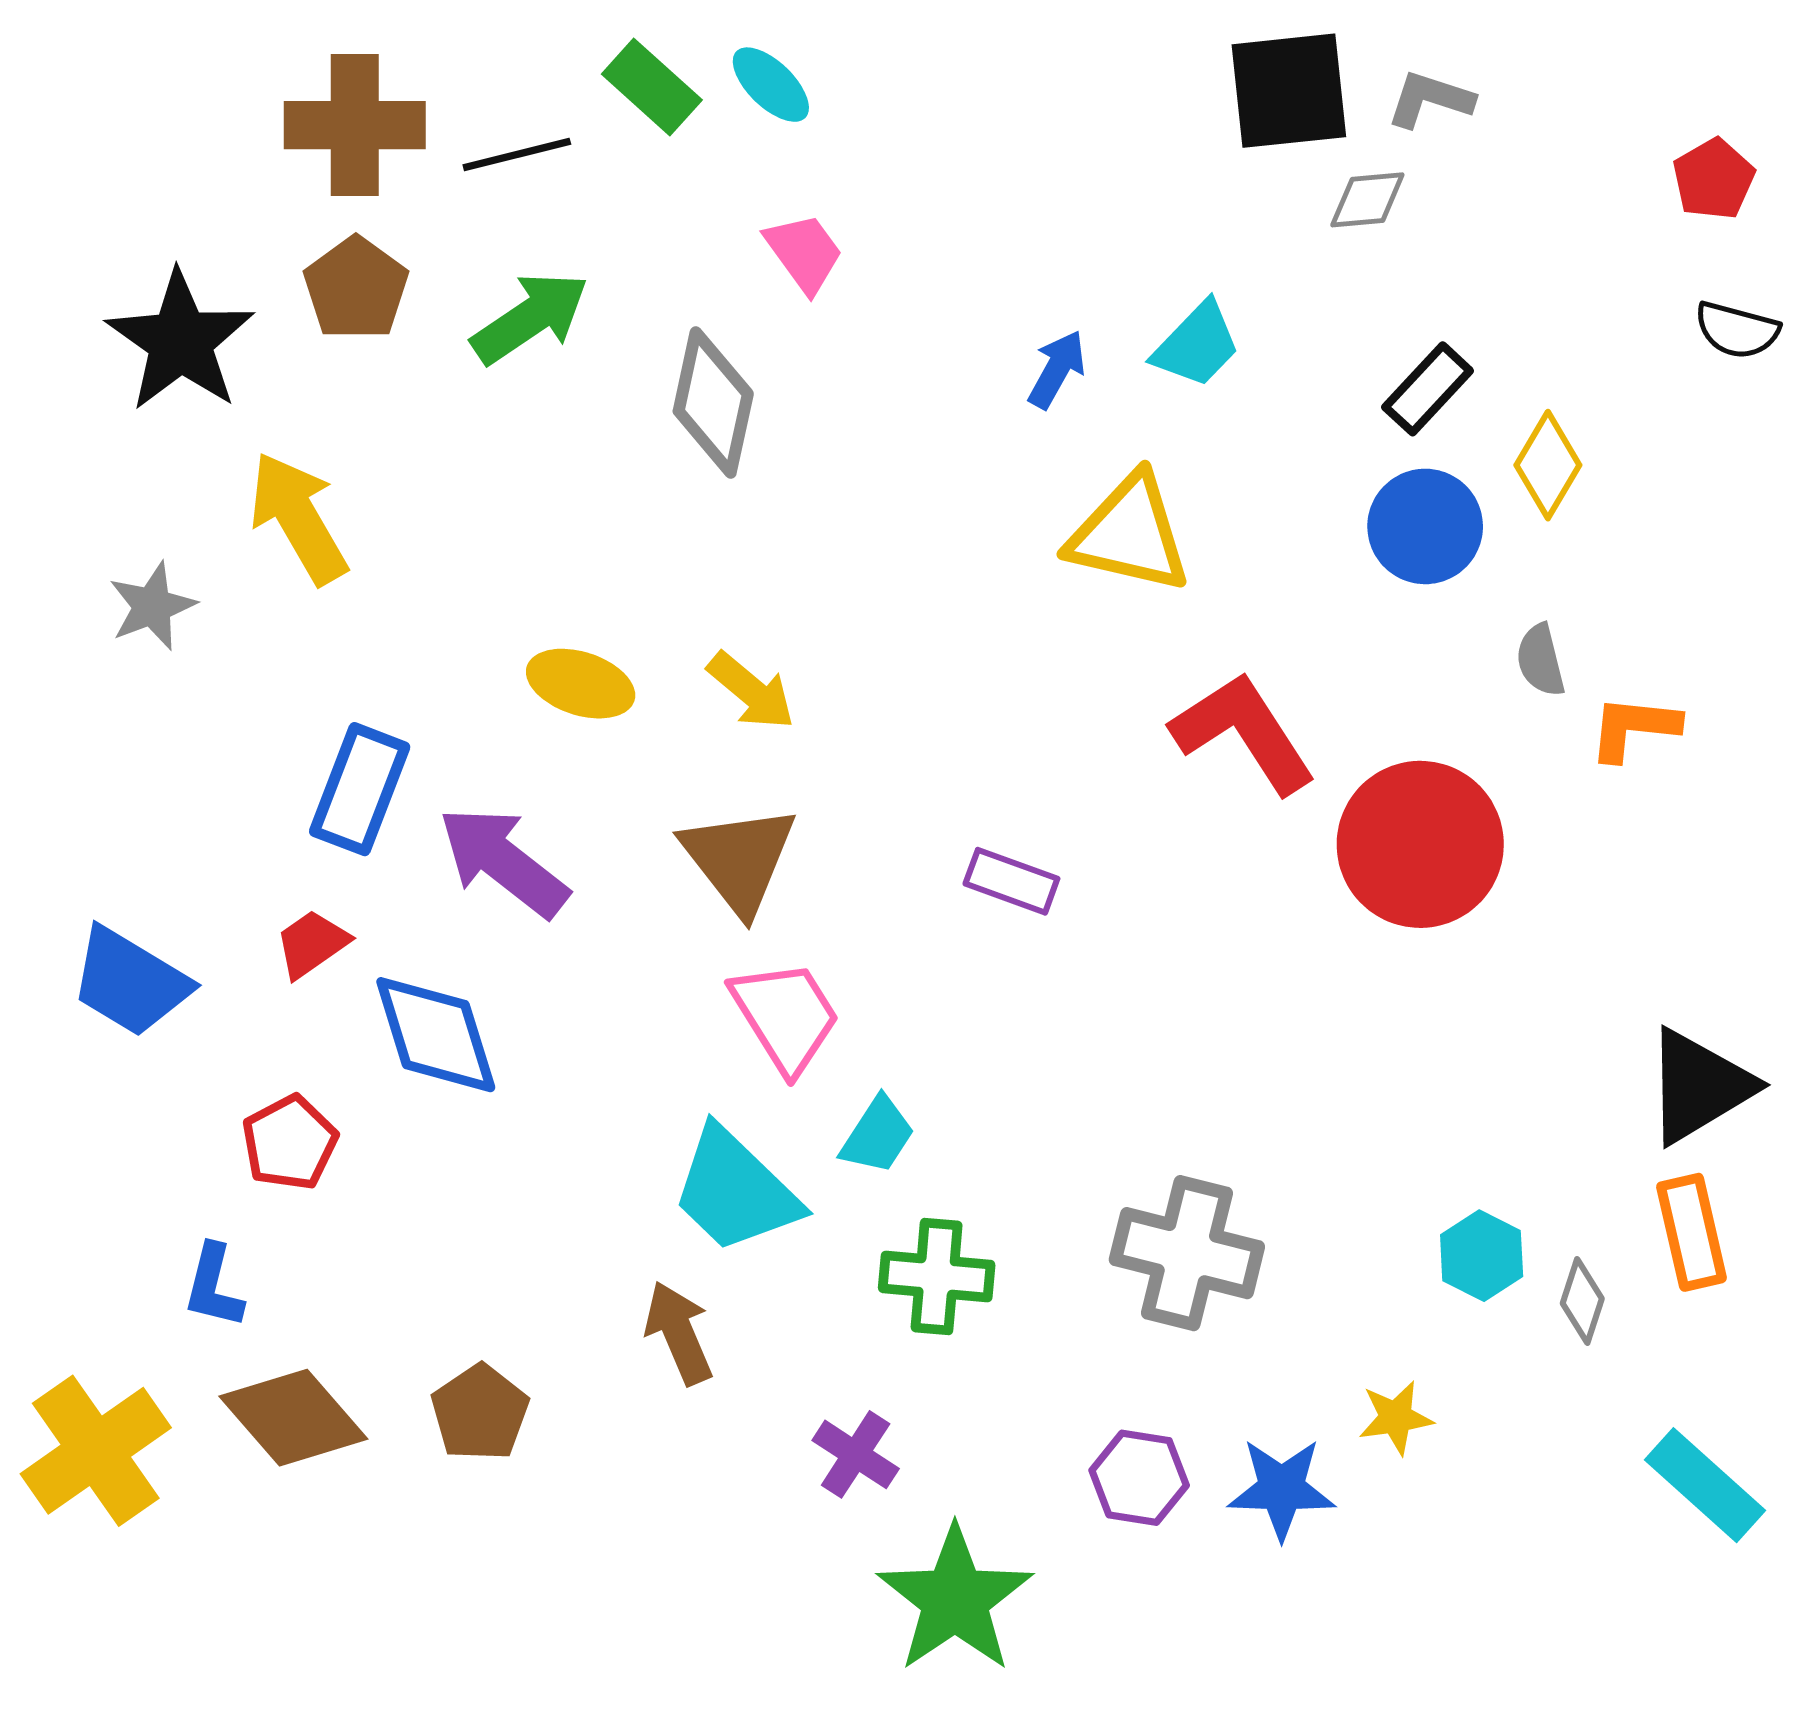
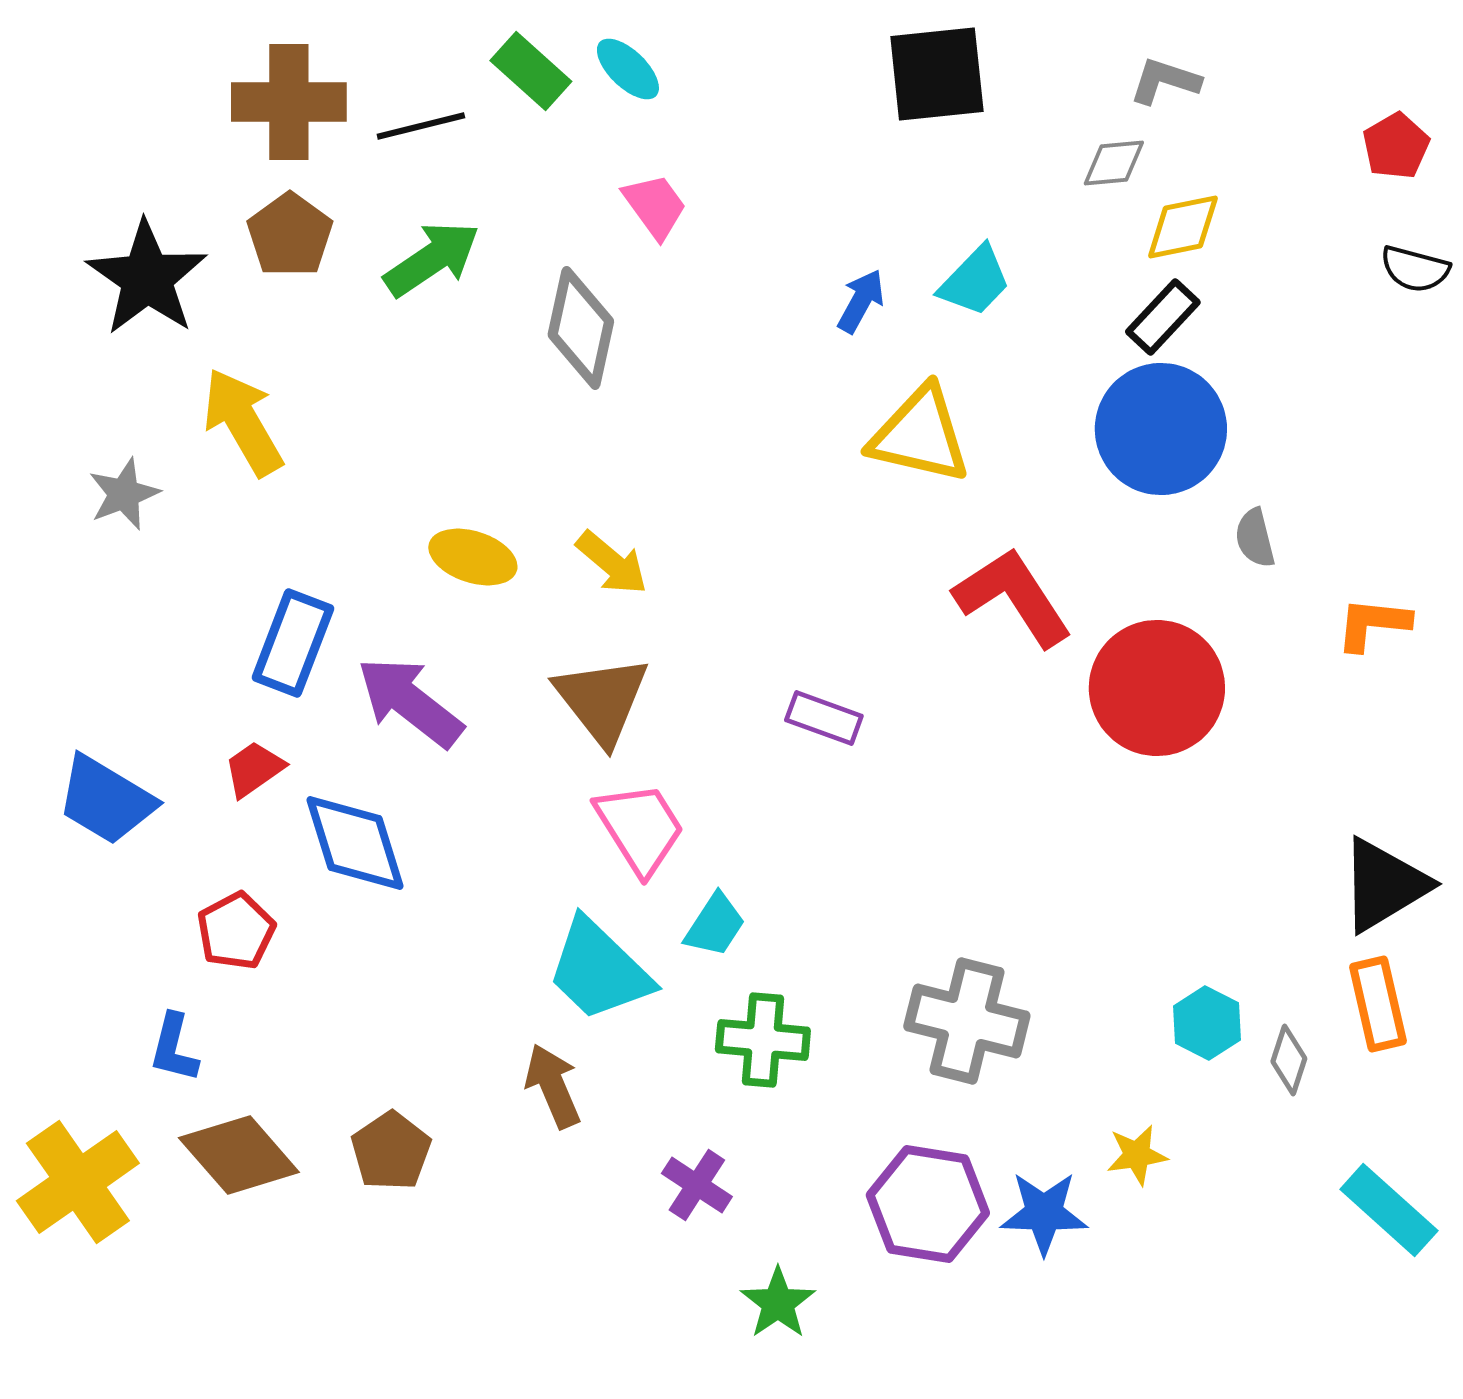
black square: (1289, 91) -> (937, 74), moved
yellow diamond: (1548, 465) -> (1183, 227), moved, turned 48
blue circle: (1425, 526) -> (1161, 429), size x1.4
orange L-shape: (1634, 728) -> (1373, 624), moved
purple hexagon: (1139, 1478) -> (928, 1204), size x1.5
green star: (955, 1599) -> (778, 1303), size x0.6

